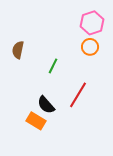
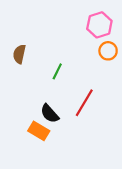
orange circle: (90, 47) -> (108, 51), moved

